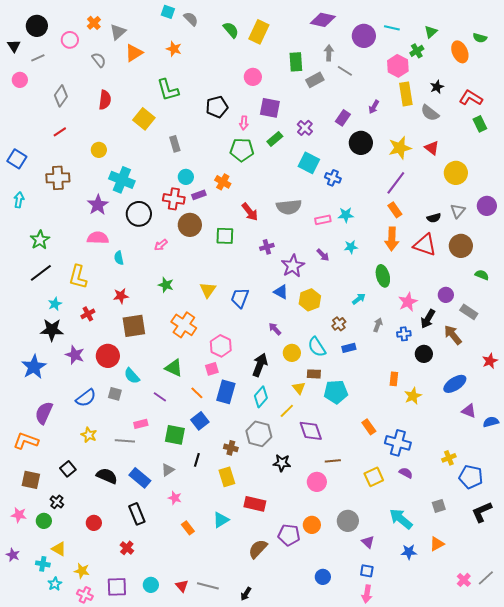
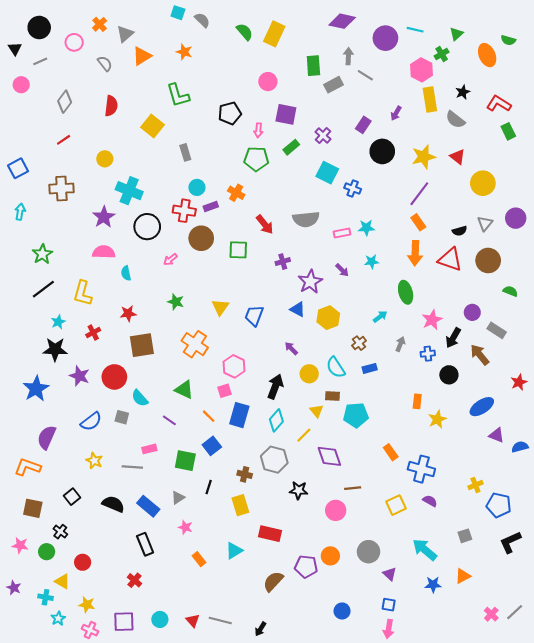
blue square: (17, 159) -> (18, 168), turned 30
red circle: (94, 523) -> (83, 562), moved

